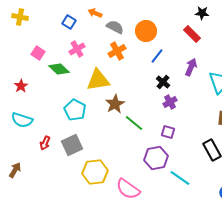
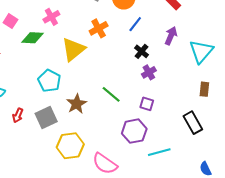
orange cross: (117, 51) -> (99, 28), moved
green diamond: (59, 69) -> (32, 38), turned -40
yellow triangle: (98, 80) -> (73, 49), turned -30
brown star: (115, 104) -> (77, 104), moved
cyan line: (180, 178) -> (159, 152), turned -50

